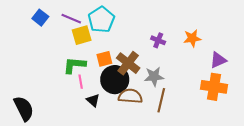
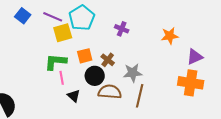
purple cross: (158, 40) -> (122, 29), moved
brown cross: (128, 63) -> (108, 60), size x0.6
black circle: (115, 80) -> (95, 76), size x0.7

